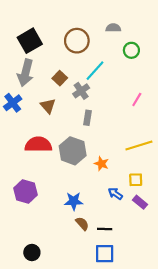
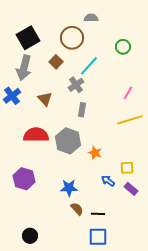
gray semicircle: (113, 28) -> (91, 18), moved
brown square: (60, 78) -> (56, 62), moved
yellow line: (139, 146) -> (130, 120), moved

